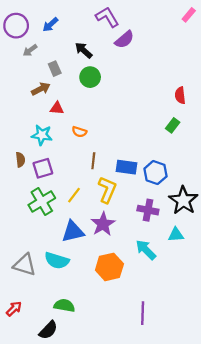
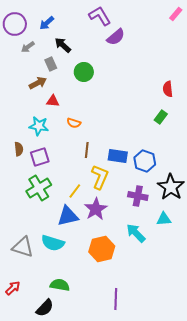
black arrow: (84, 50) -> (63, 45), moved
yellow line: (74, 195) -> (75, 191), moved
purple line: (143, 313) -> (116, 299), moved

